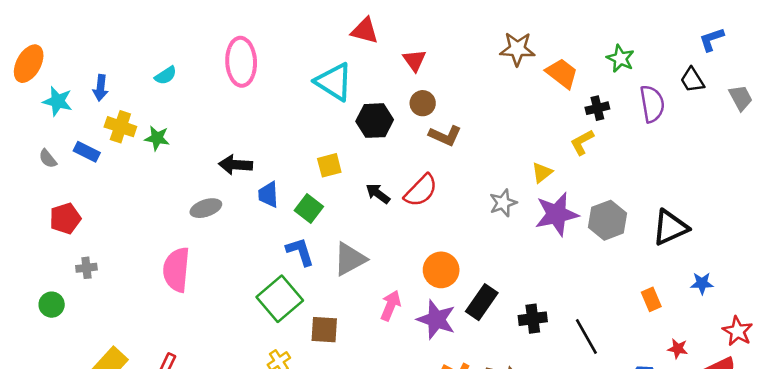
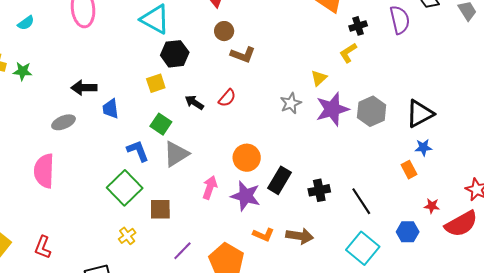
black hexagon: (375, 121) -> (175, 54), moved
red semicircle: (421, 191) -> (227, 98), size x0.7
green square: (309, 208) -> (161, 124), moved
blue star: (702, 283) -> (423, 147), moved

